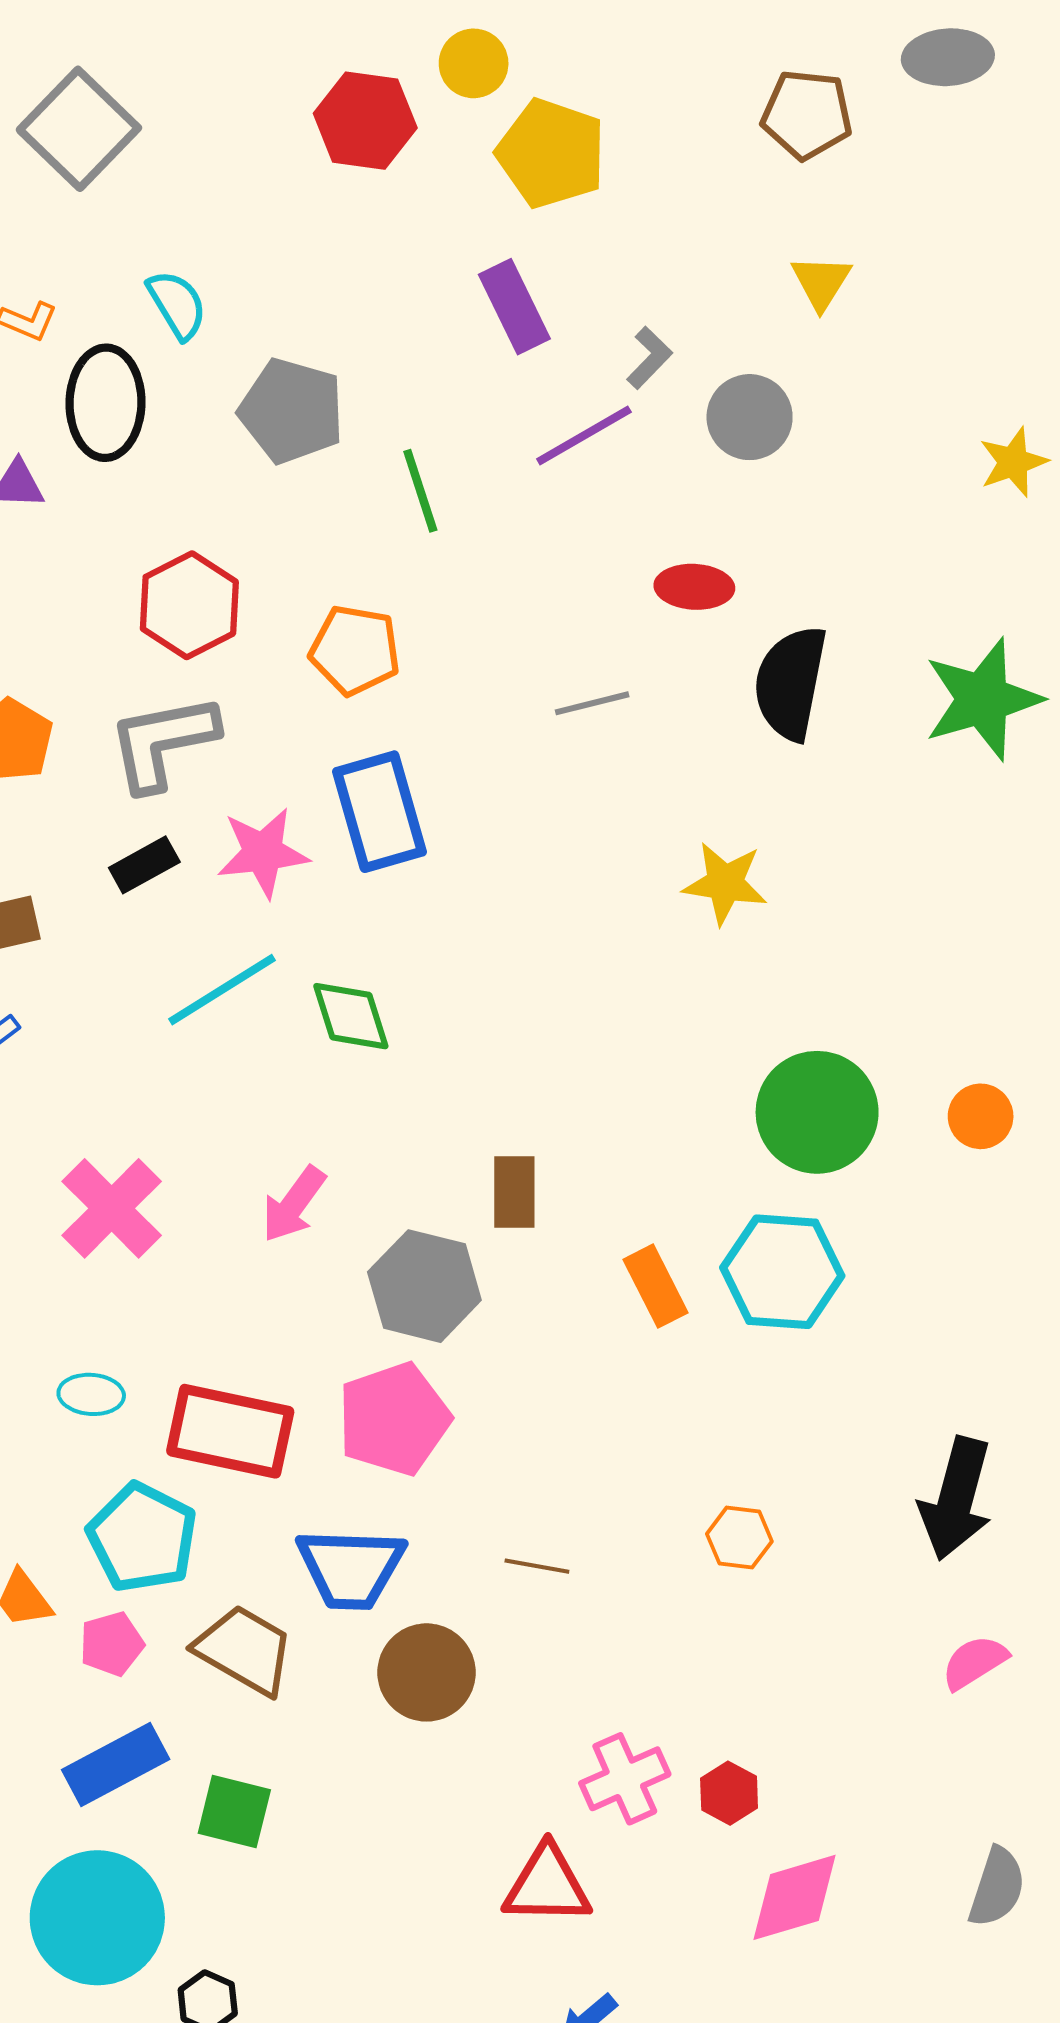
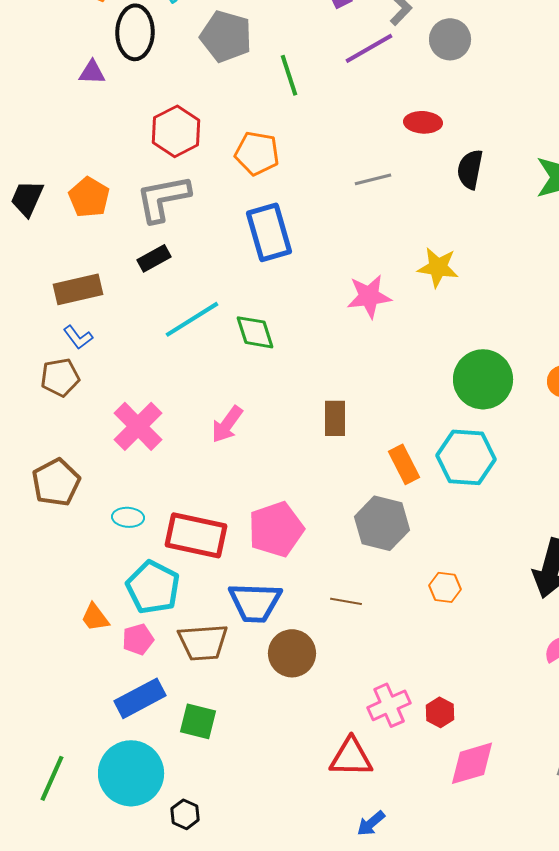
black semicircle: (790, 683) -> (470, 169), size x0.7
pink star: (263, 853) -> (369, 296), moved
gray hexagon: (424, 1286) -> (382, 523), moved
brown trapezoid: (245, 1650) -> (203, 642), turned 146

